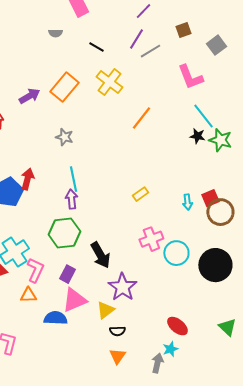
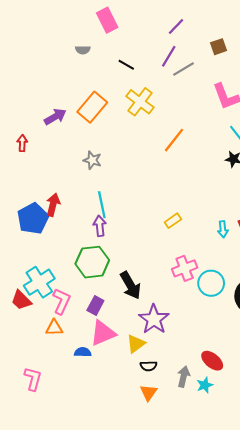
blue semicircle: (55, 318) -> (83, 352), size x0.7
gray arrow: (157, 363) -> (184, 377), moved

